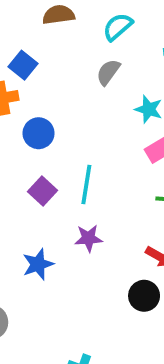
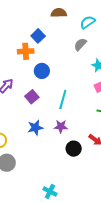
purple square: (42, 191) -> (32, 97), moved
blue star: (38, 264) -> (35, 128), moved
black circle: (144, 296) -> (74, 149), moved

